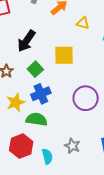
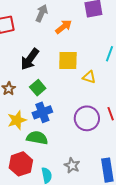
yellow triangle: (83, 23) -> (89, 77), moved
yellow square: (64, 55) -> (68, 61), moved

